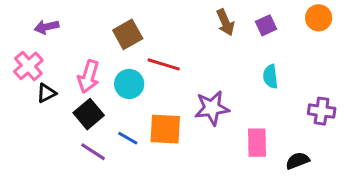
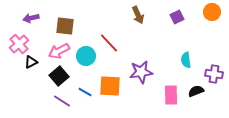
brown arrow: (225, 22) -> (138, 15), moved
brown square: (128, 34) -> (65, 26), moved, turned 36
red line: (164, 64) -> (109, 43), turned 30
pink arrow: (89, 76) -> (59, 51), turned 45
cyan semicircle: (270, 76) -> (186, 60), moved
black semicircle: (298, 161) -> (196, 91), moved

